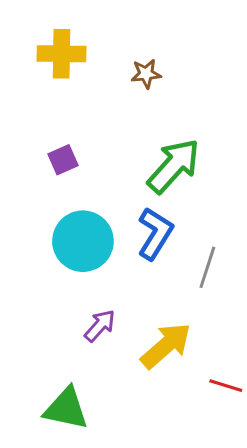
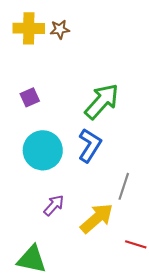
brown star: (146, 74) -> (60, 29), moved
gray line: (207, 267) -> (124, 186), moved

